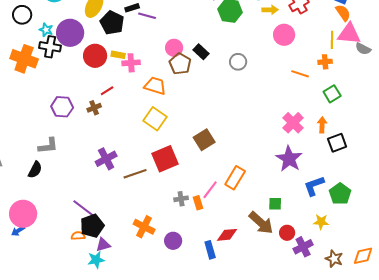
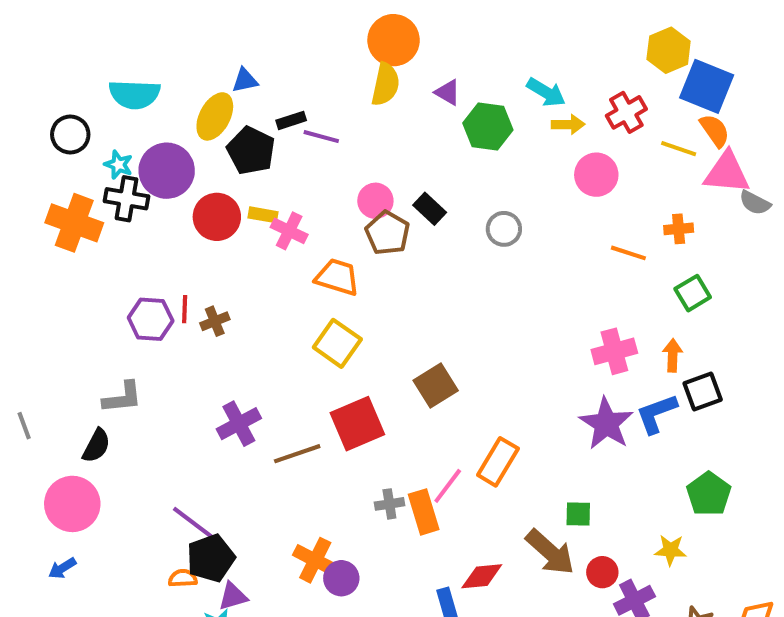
yellow line: (332, 40) -> (679, 149), moved, turned -72
pink cross: (131, 63) -> (289, 231), turned 30
red line: (107, 91) -> (185, 309), moved, turned -56
pink cross: (293, 123) -> (614, 351), turned 30
blue L-shape: (314, 186) -> (657, 414), moved
orange rectangle: (198, 203) -> (424, 512), size x1.5
pink circle: (23, 214) -> (72, 504), moved
purple circle: (173, 241) -> (341, 578), moved

